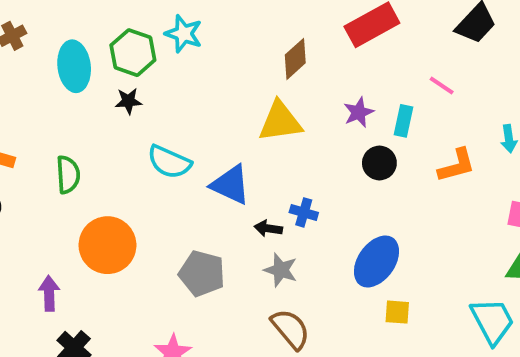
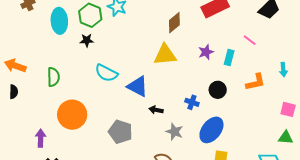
black circle: (379, 163) -> (218, 90), moved
blue cross: (304, 212) -> (192, 102), moved
gray star: (281, 270) -> (174, 132), moved

